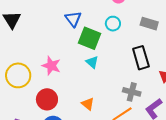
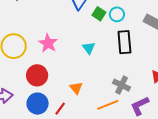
green square: (89, 38) -> (99, 14), moved, size x0.6
black rectangle: (141, 58) -> (124, 42), moved

